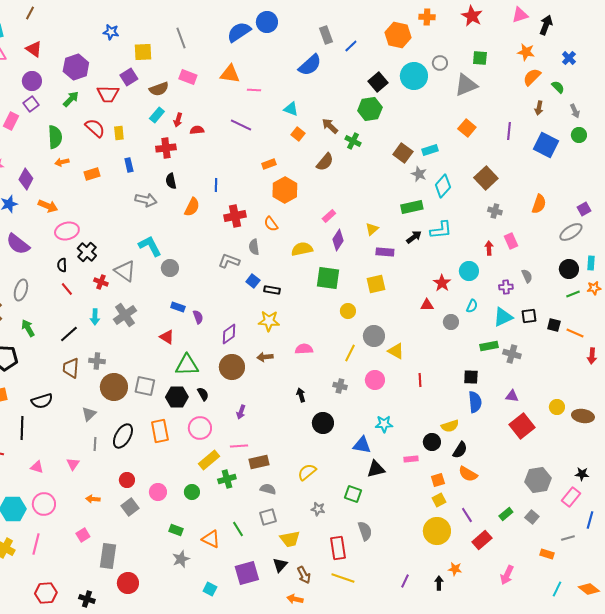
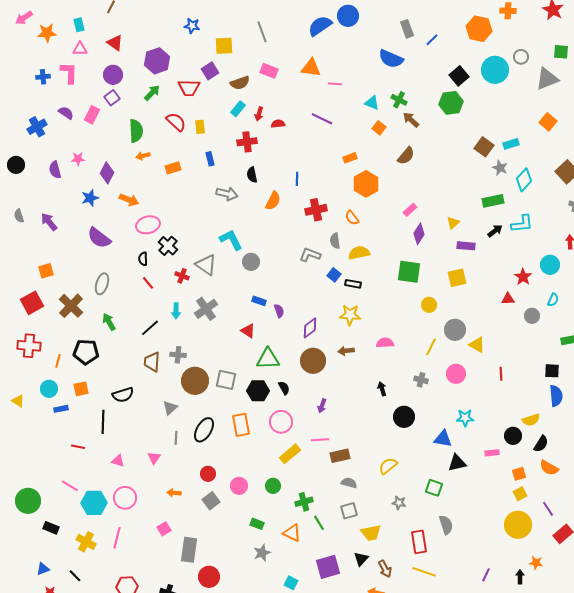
blue semicircle: (310, 65) -> (391, 59), turned 65
green cross: (353, 141) -> (399, 100), moved
yellow semicircle: (302, 249) -> (359, 253), moved
green cross: (227, 479) -> (304, 502), moved

